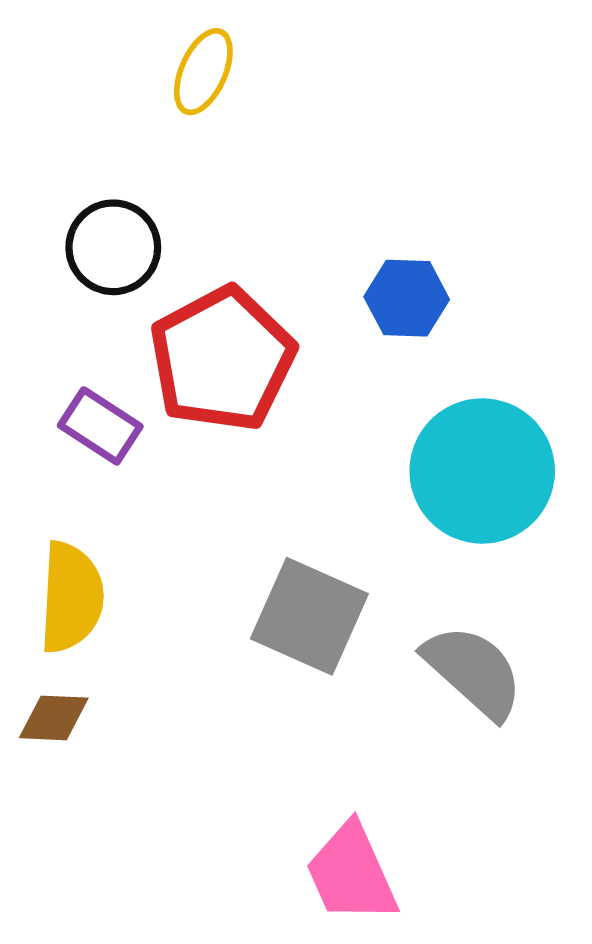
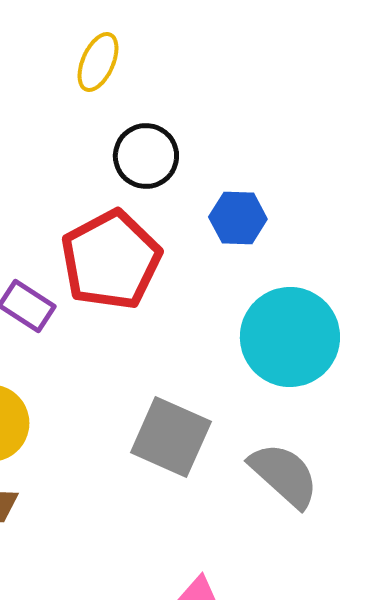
black circle: (113, 247) -> (146, 156), moved

